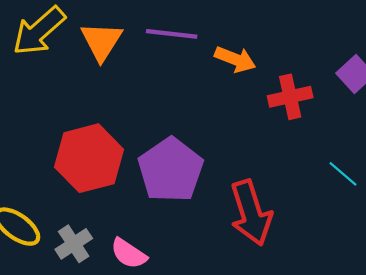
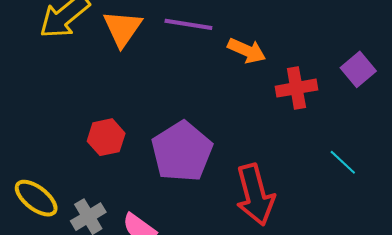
red hexagon: (89, 158) -> (106, 137), size x0.6

